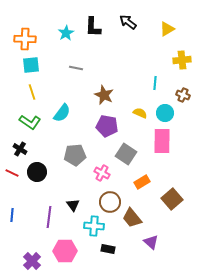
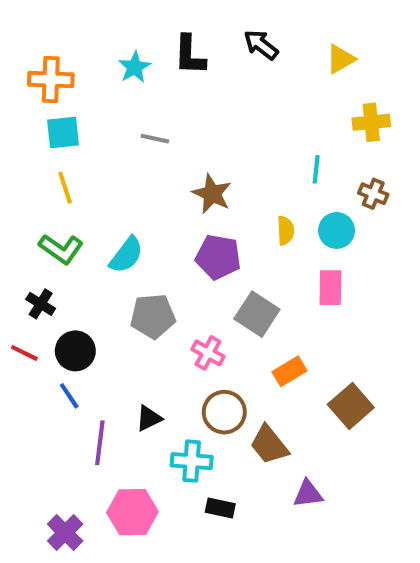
cyan semicircle: (62, 113) -> (126, 255), moved
yellow semicircle: (140, 113) -> (286, 230), turned 64
pink rectangle: (162, 141) -> (330, 288), size x0.7
black triangle: (73, 205) -> (149, 418), turned 40
blue line: (12, 215) -> (69, 396), moved, turned -40
purple triangle: (151, 242) -> (308, 494), turned -49

